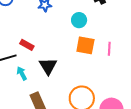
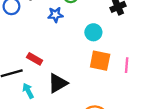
black triangle: (48, 66) -> (58, 83), turned 30

